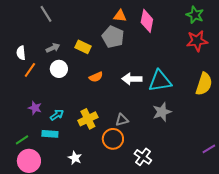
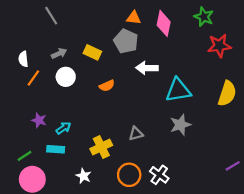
green star: (195, 15) -> (204, 17), moved
white arrow: (132, 79) -> (147, 68), moved
yellow cross: (88, 119) -> (101, 147), moved
orange circle: (113, 139) -> (129, 175), moved

